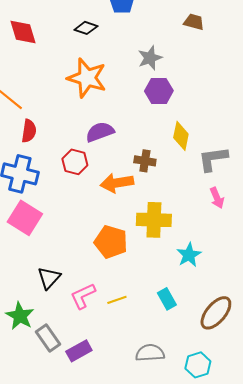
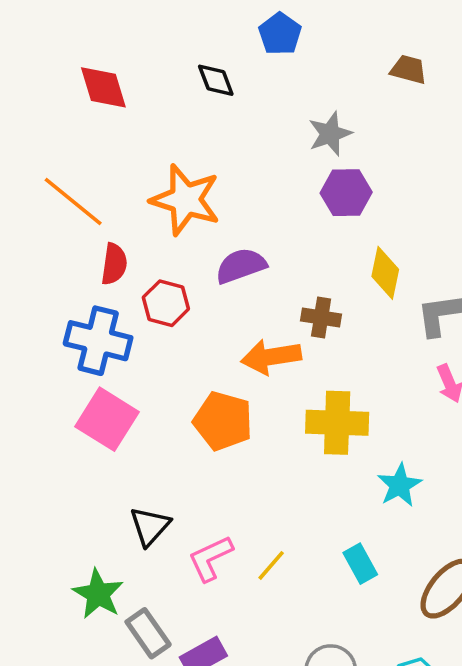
black diamond: (86, 28) -> (216, 80), turned 50
orange star: (87, 78) -> (185, 200), moved
red hexagon: (75, 162) -> (166, 303), moved
orange pentagon: (111, 242) -> (223, 421), moved
yellow line: (117, 300) -> (271, 565), turned -30

